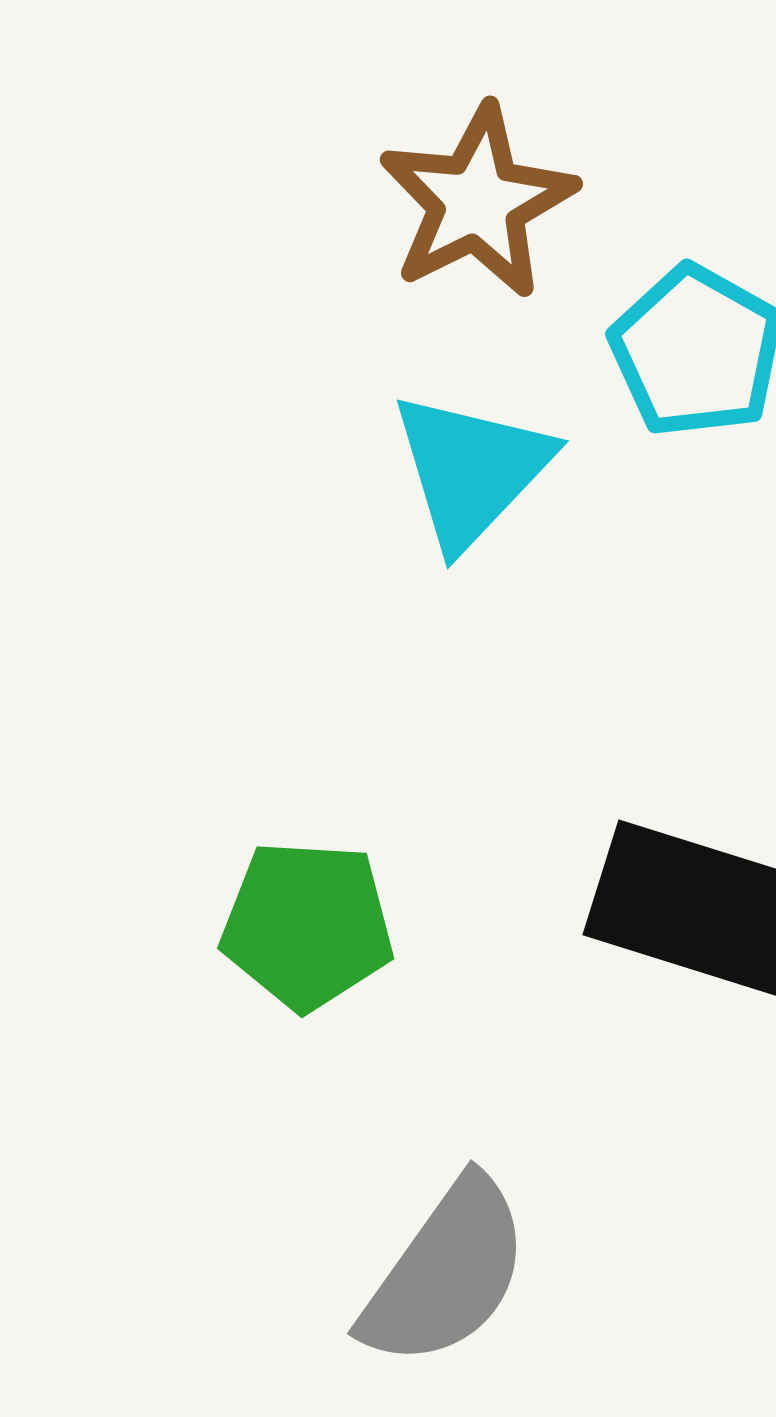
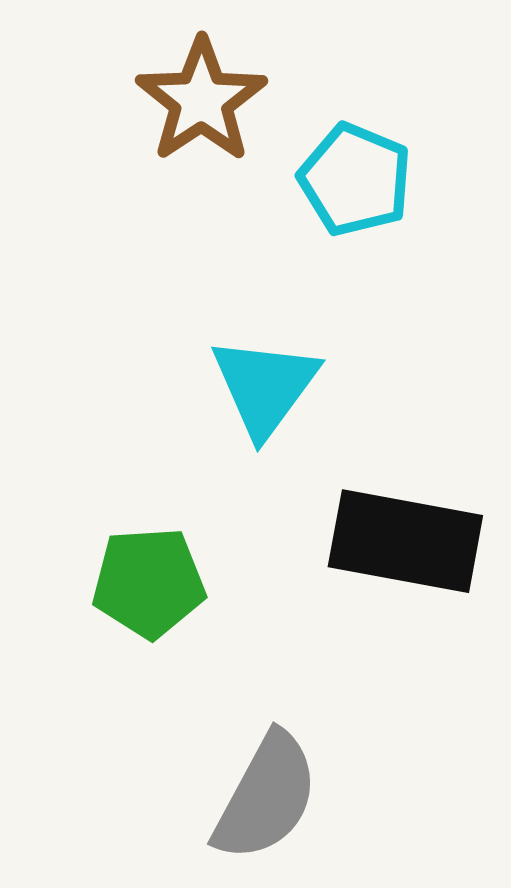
cyan triangle: (471, 470) -> (265, 386), moved

